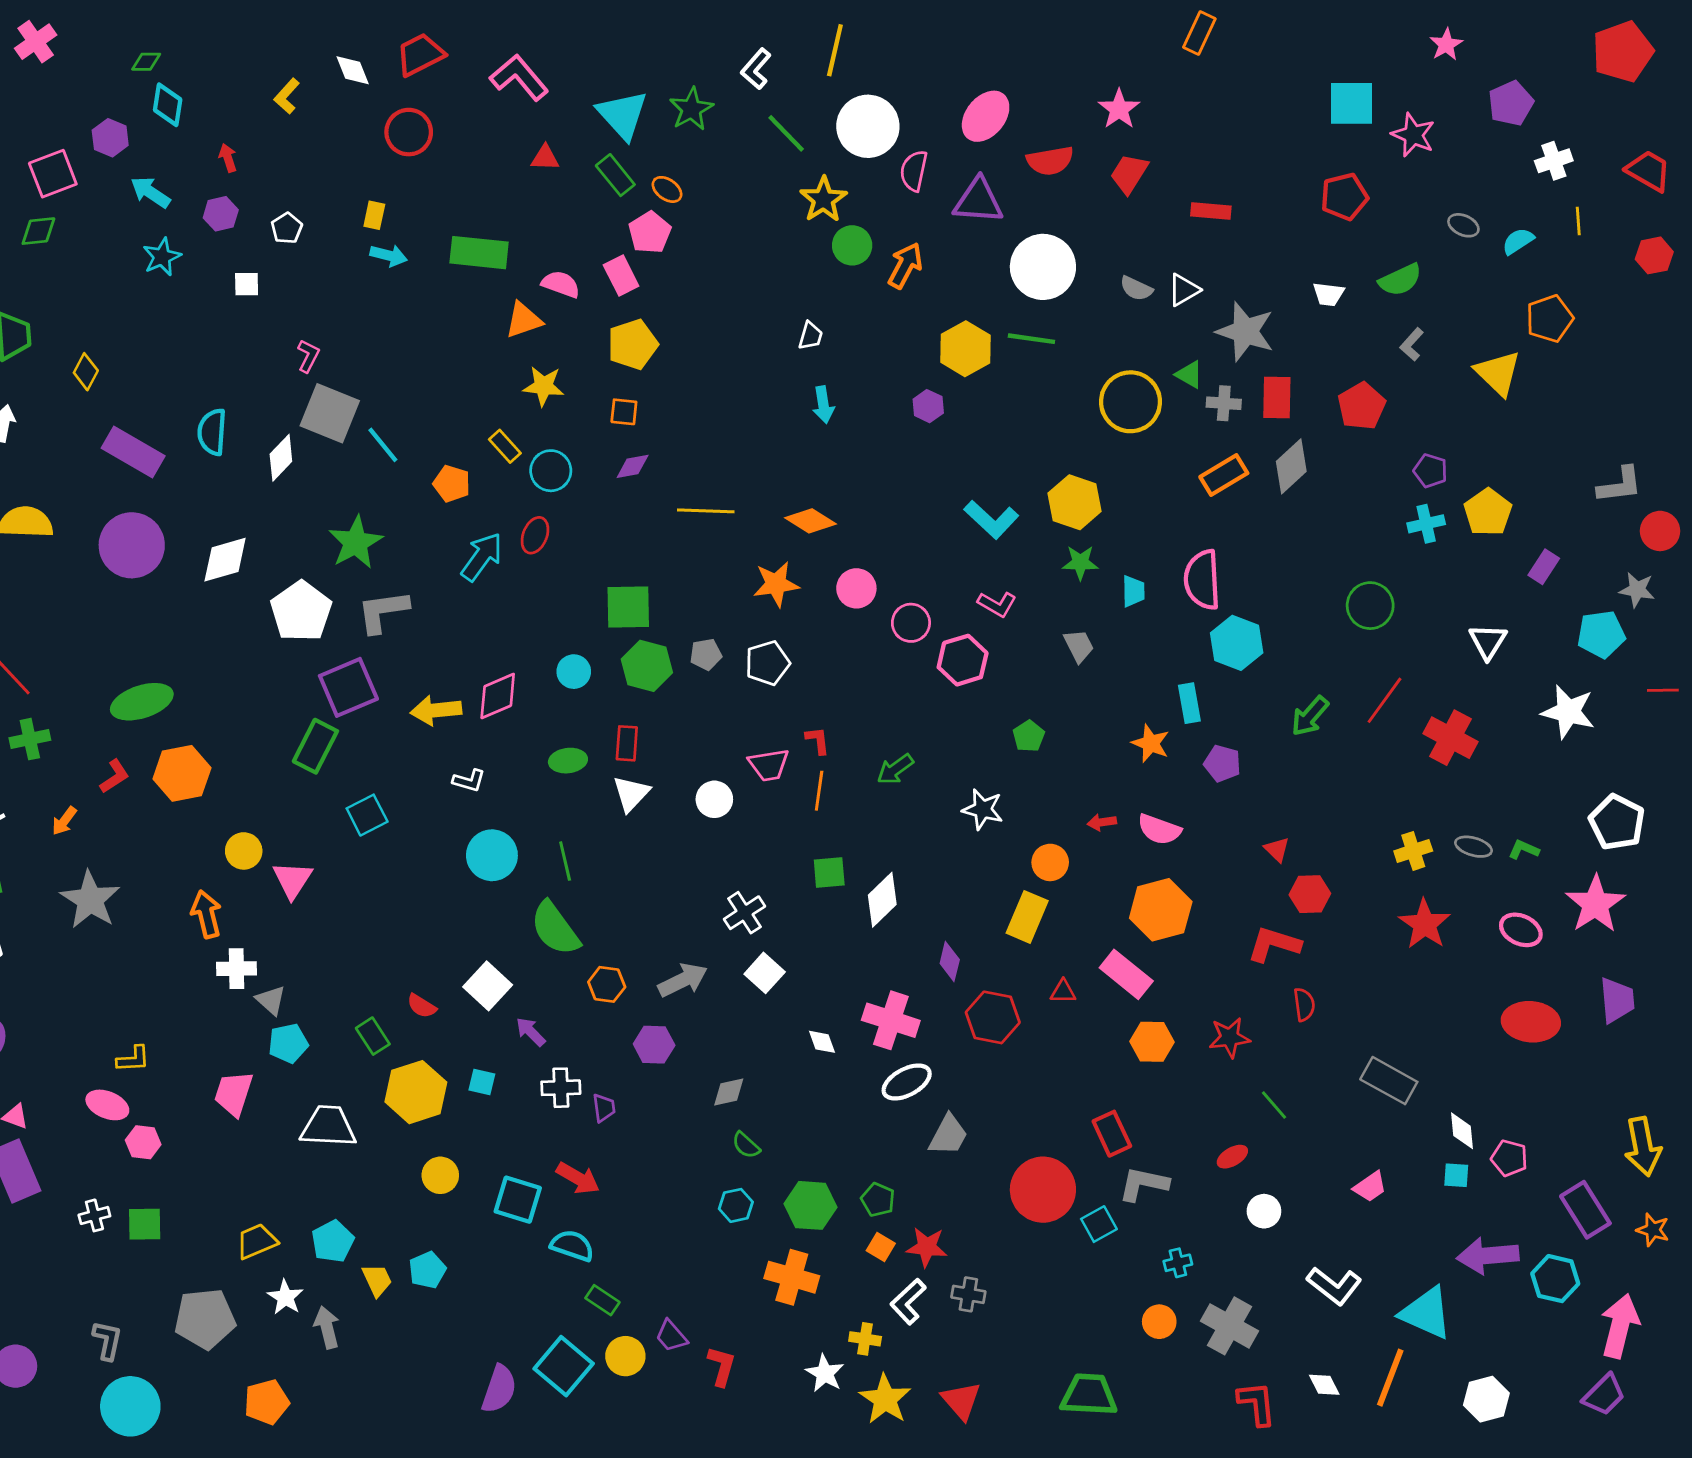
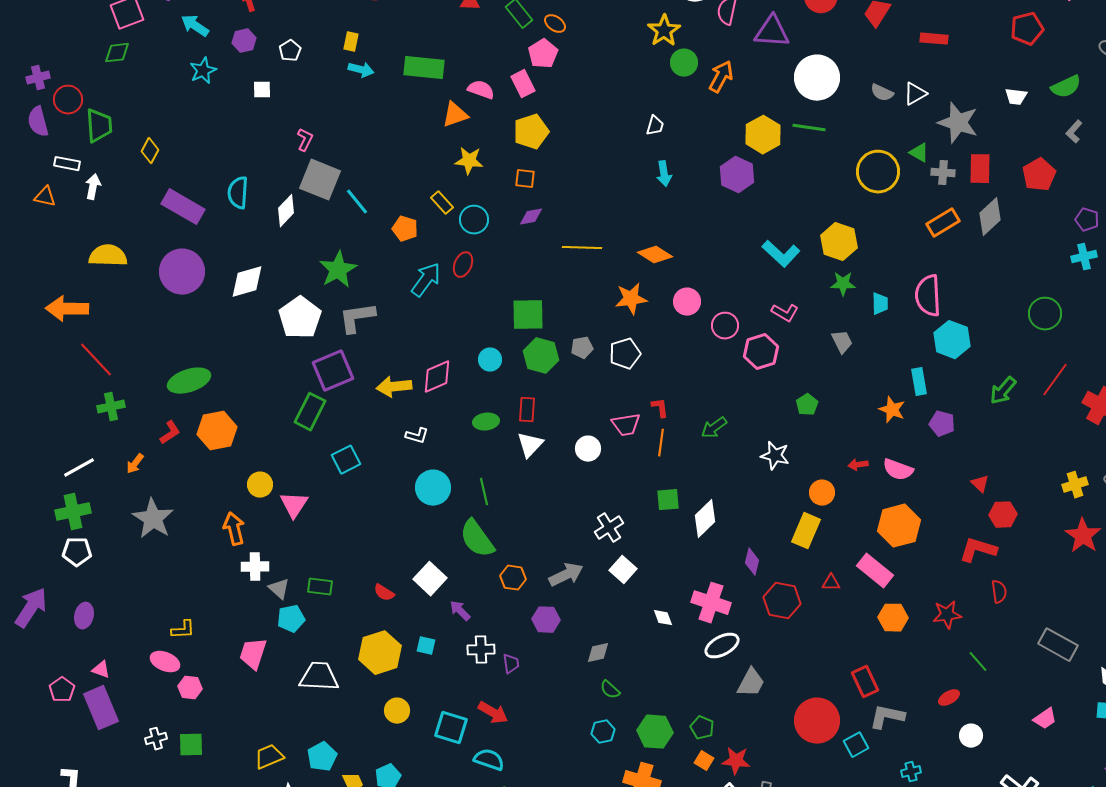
purple hexagon: (928, 406) -> (737, 175), size x1.6
green rectangle: (373, 1036) -> (320, 587), moved, turned -50

